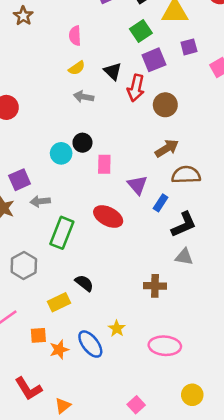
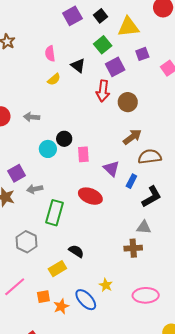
black triangle: (113, 71) -> (78, 66), moved
gray arrow: (84, 97) -> (32, 117), moved
gray triangle: (184, 257) -> (144, 227), moved

